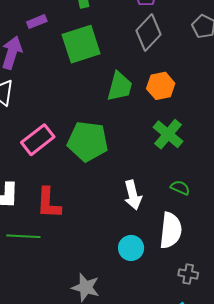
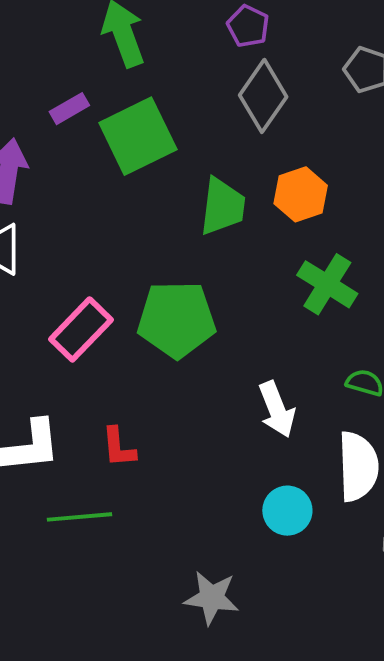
purple rectangle: (37, 22) -> (69, 109), moved
red L-shape: (49, 203) -> (119, 447), size x0.7

